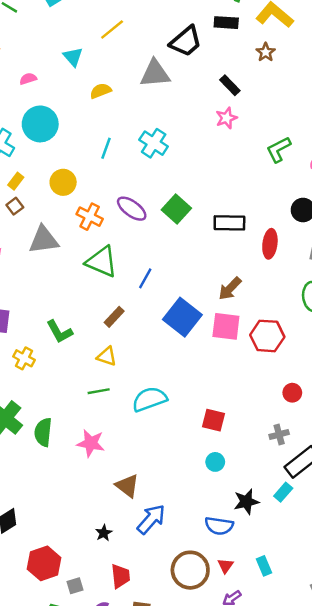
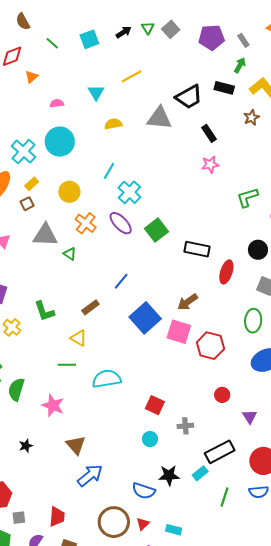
black rectangle: (230, 85) -> (209, 133), moved
cyan cross: (154, 143) -> (129, 192), moved
green triangle: (102, 262) -> (70, 254), moved, size x0.5
gray cross: (279, 434) -> (185, 426), moved
black star: (104, 533) -> (26, 446), moved
cyan rectangle: (264, 566) -> (174, 530), turned -63

